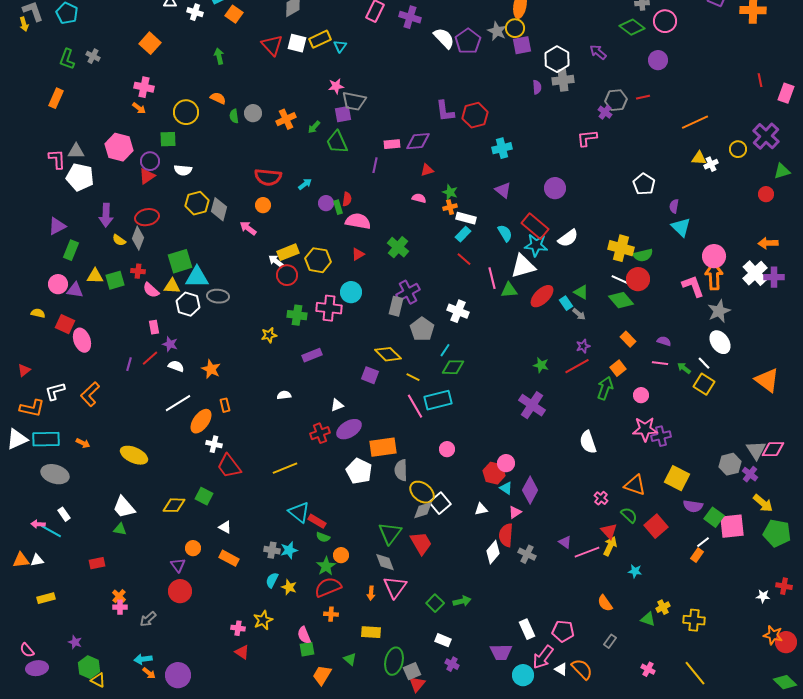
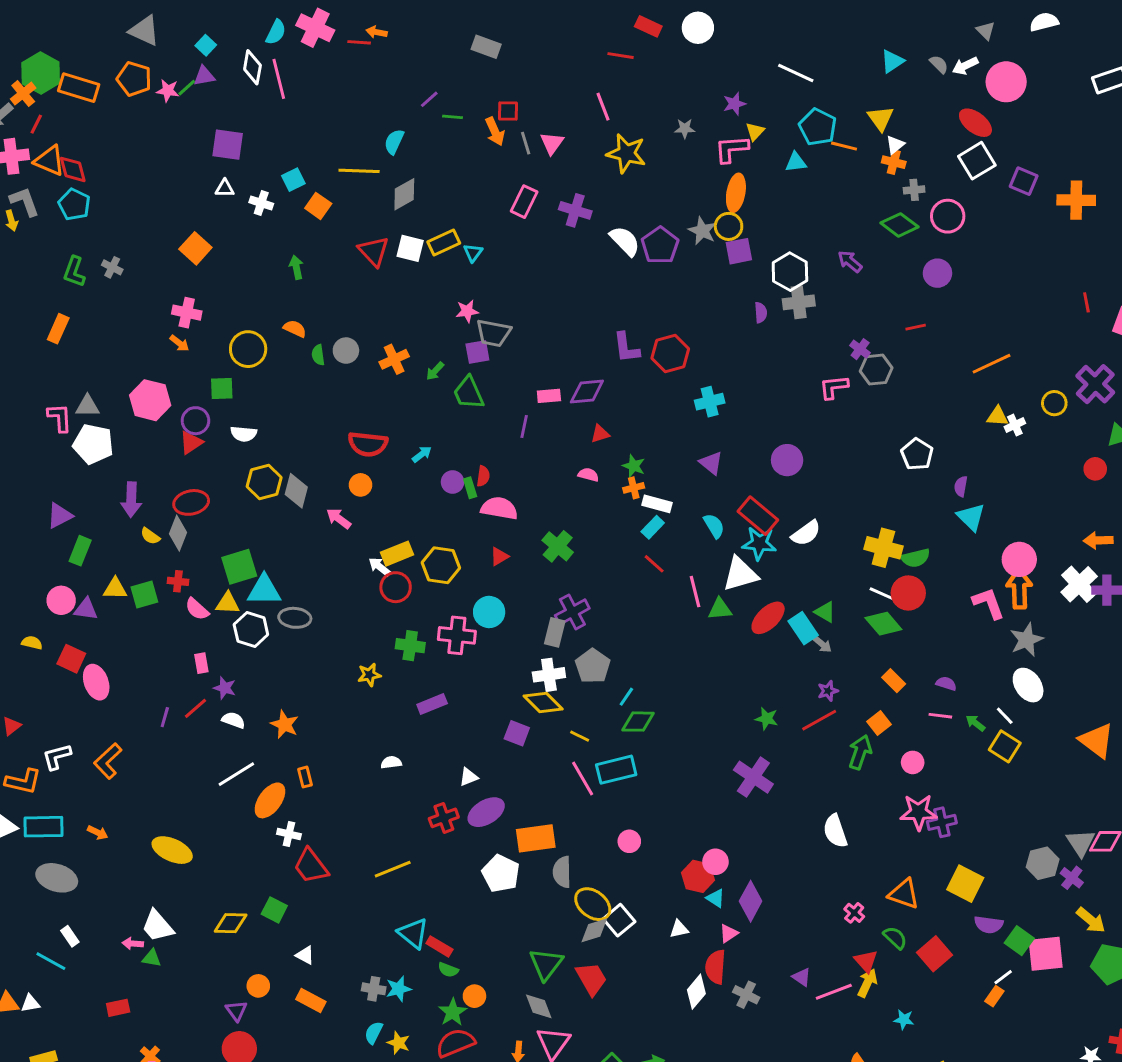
gray hexagon: (616, 100) -> (876, 370), moved
cyan rectangle: (566, 303) -> (803, 628), size x1.5
white cross: (458, 311) -> (549, 675), moved, turned -30
pink arrow: (38, 524) -> (133, 944), moved

